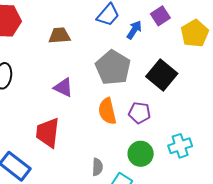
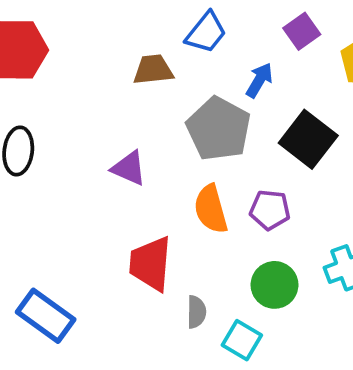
blue arrow: (134, 30) -> (259, 80), moved
brown trapezoid: (59, 36) -> (153, 70), moved
red trapezoid: (48, 133) -> (150, 264), moved

